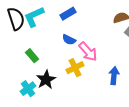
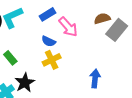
pink arrow: (88, 52) -> (68, 27), moved
yellow cross: (75, 68) -> (52, 60), moved

